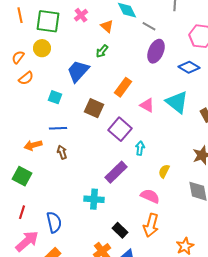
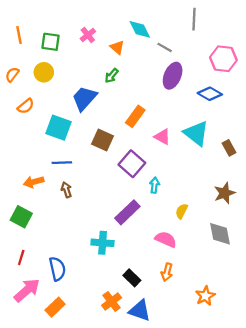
green square: (48, 21) -> (51, 42), size x0.7
orange semicircle: (18, 57) -> (12, 75), moved
cyan square: (55, 97) -> (58, 128), size x1.6
orange arrow: (151, 225) -> (167, 272), size x0.7

